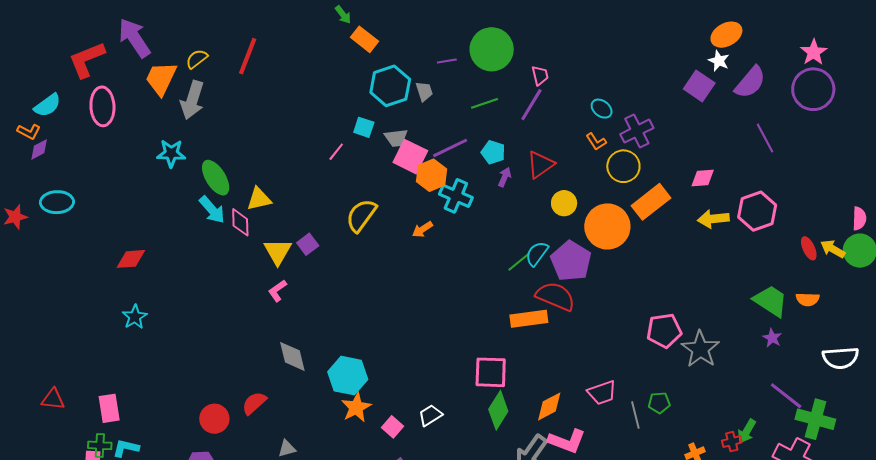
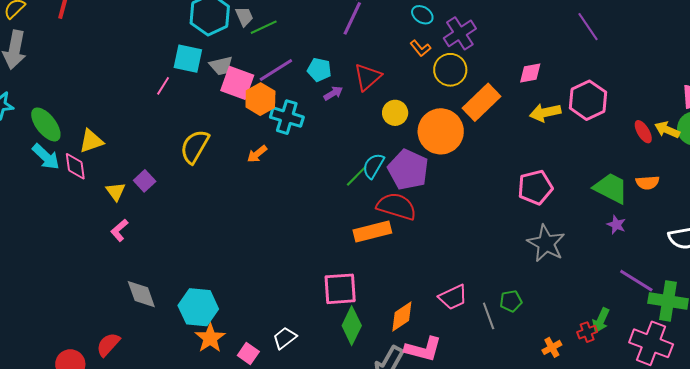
green line: (484, 103) -> (264, 27), moved
cyan square: (364, 127) -> (188, 59), size x1.4
purple arrow: (505, 177) -> (333, 93), turned 42
yellow triangle: (278, 252) -> (116, 191), size x0.7
pink pentagon: (664, 331) -> (535, 187), moved

